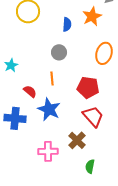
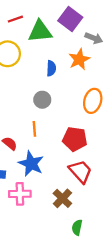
pink cross: (48, 151) -> (20, 194), moved

